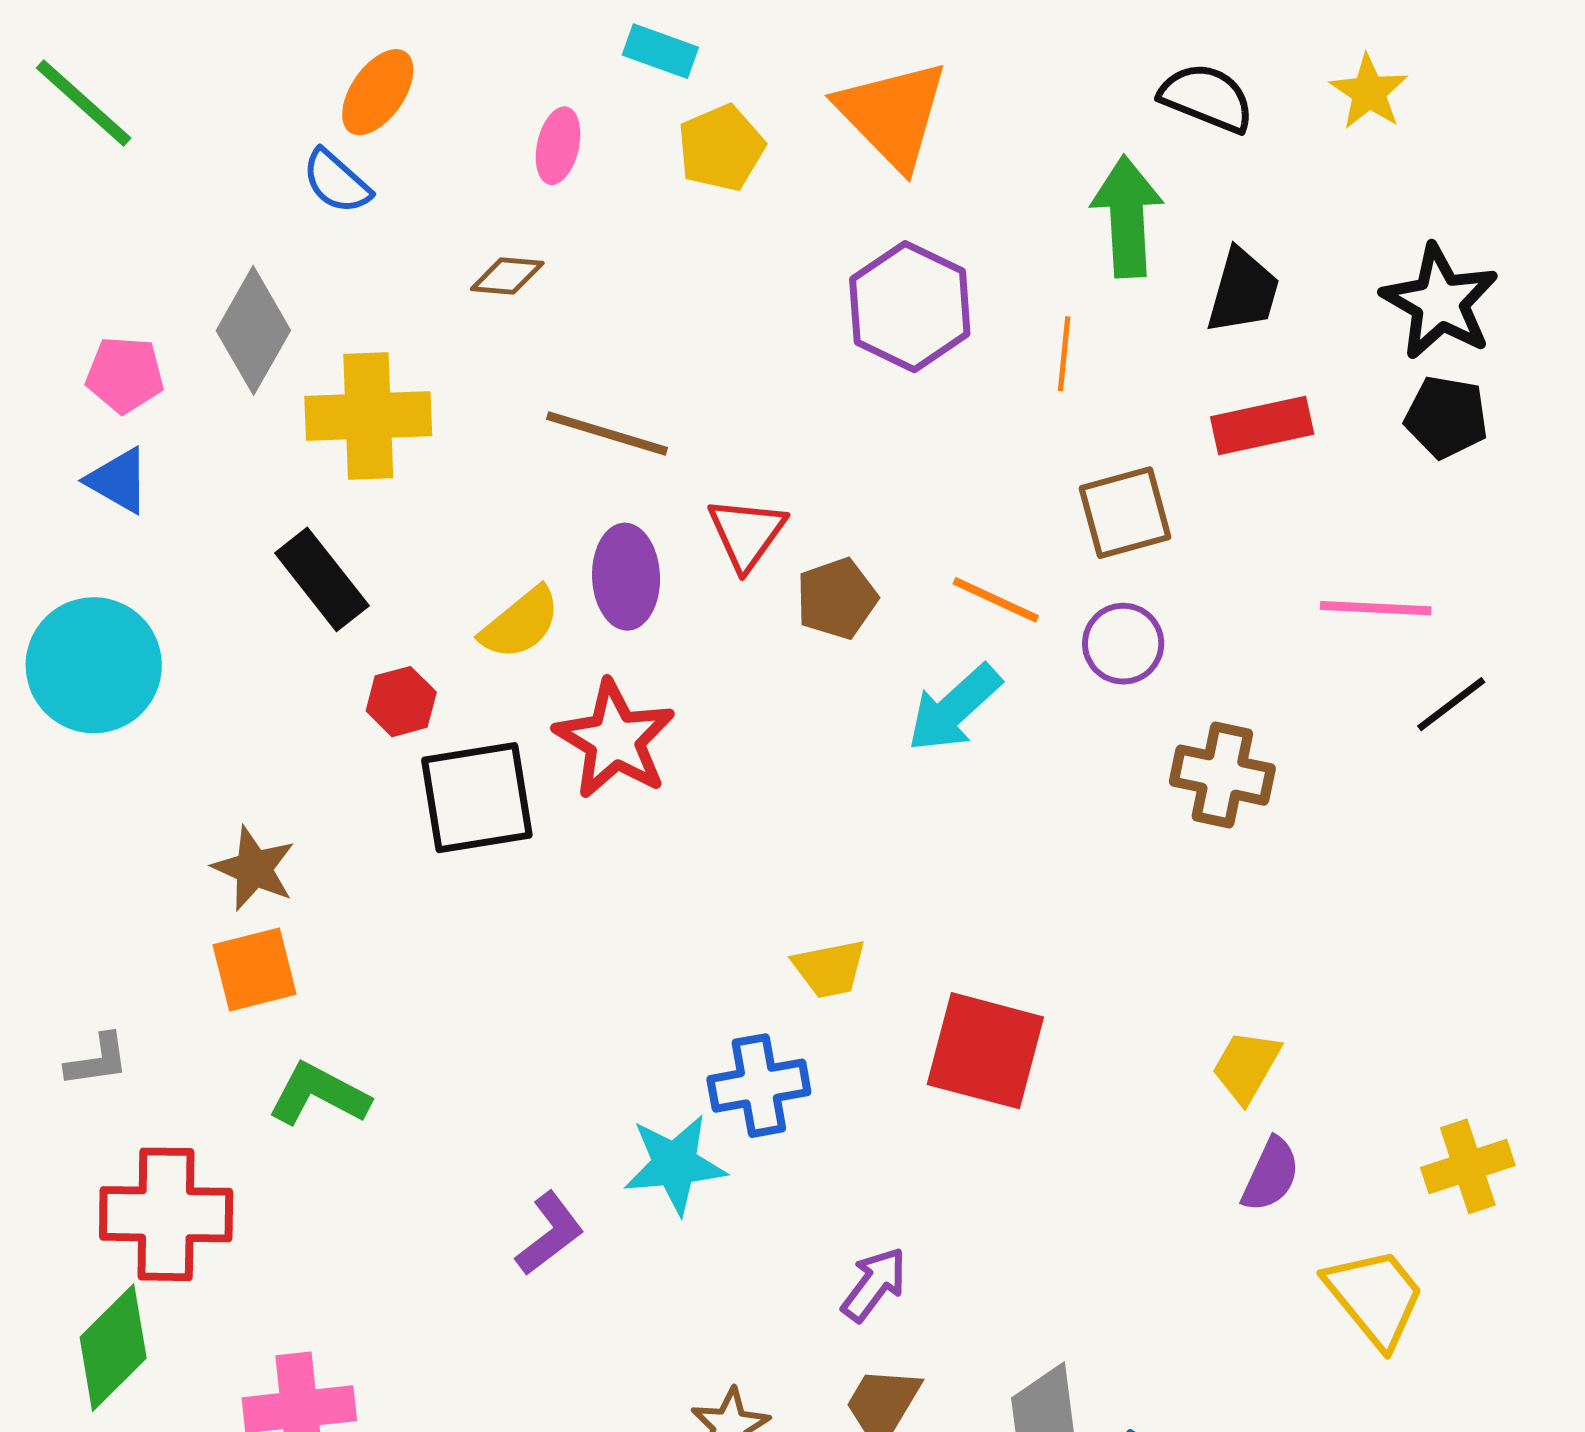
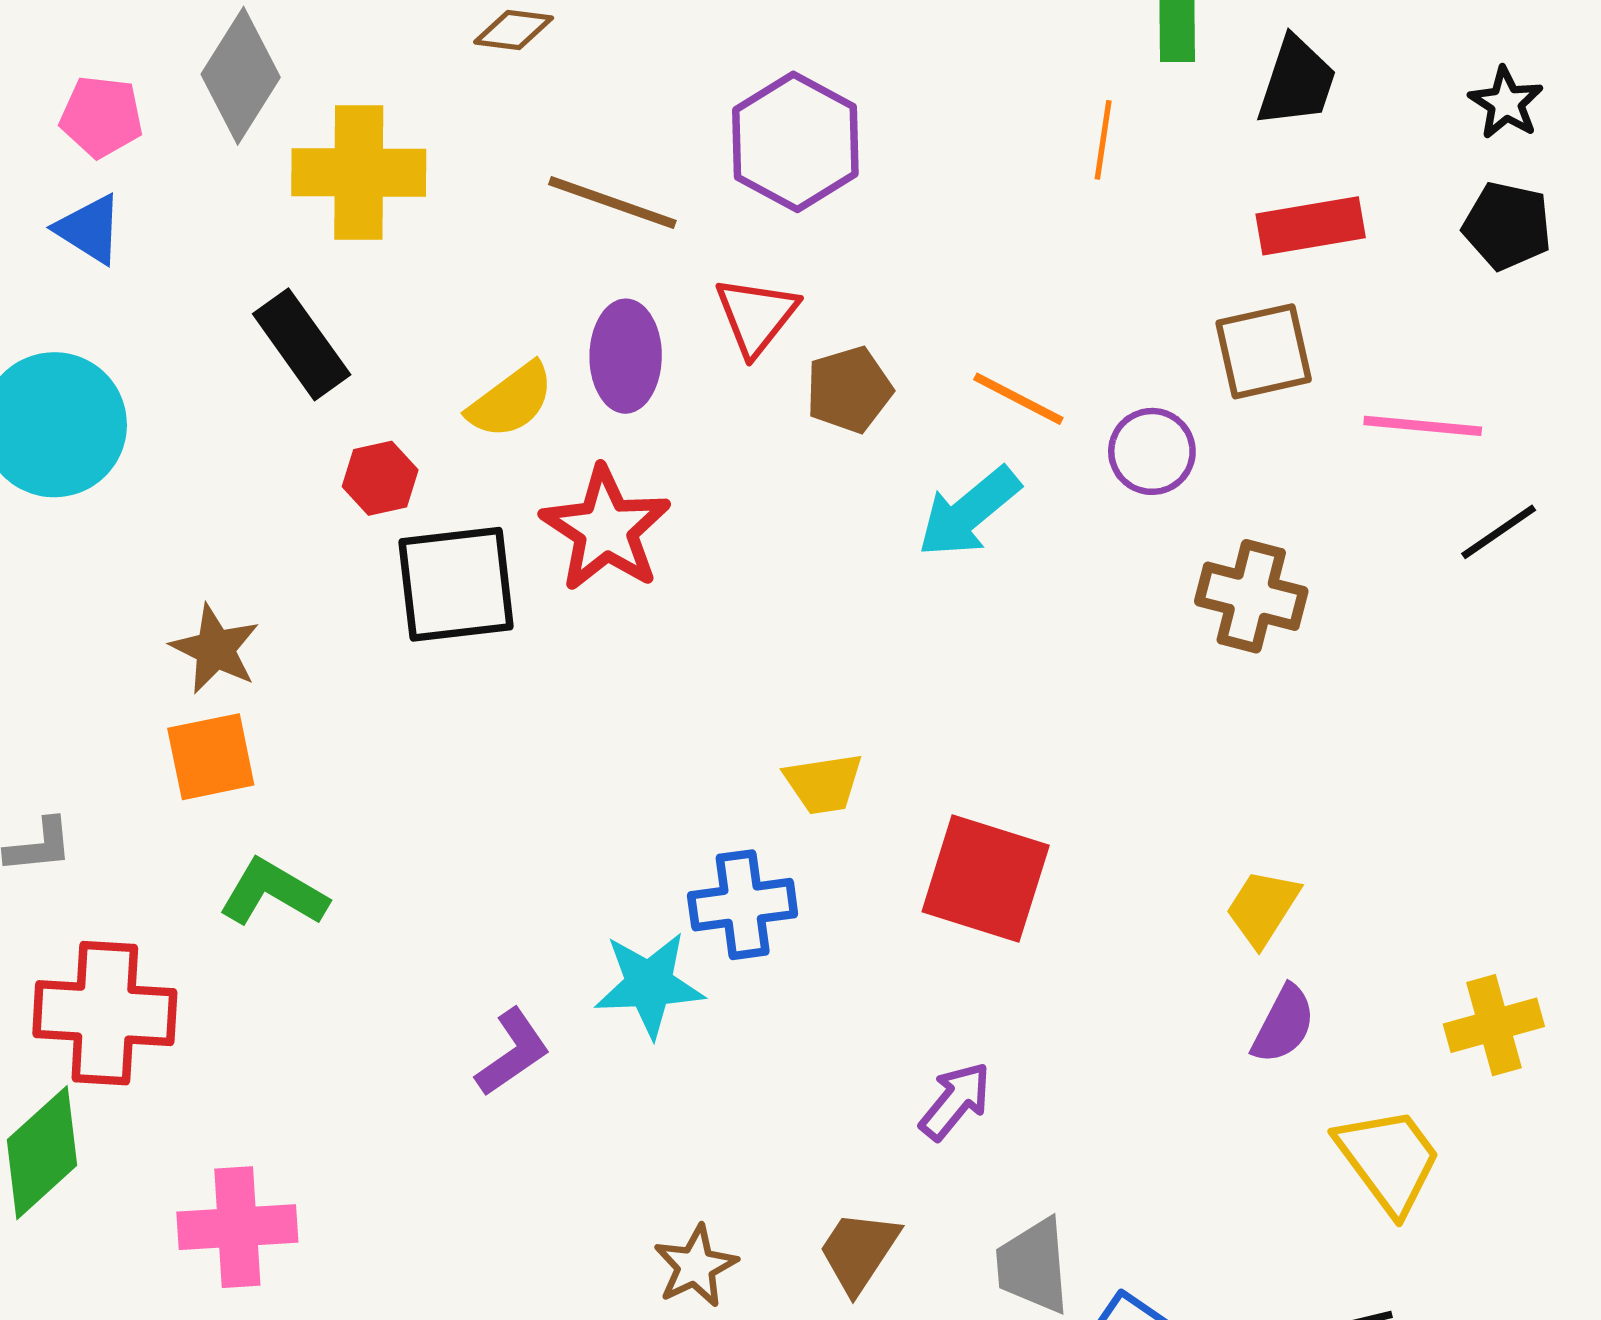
black star: (1440, 302) -> (1506, 103), size x0.6
purple hexagon: (910, 307) -> (795, 142), moved
brown square: (1125, 513) -> (1264, 351), moved
purple arrow: (874, 1284) -> (955, 1101), moved

